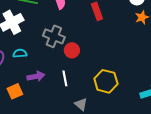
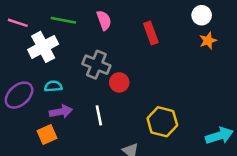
purple arrow: (36, 76) -> (61, 112), moved
white line: (65, 78) -> (99, 115), moved

